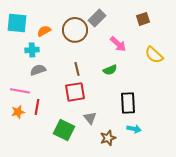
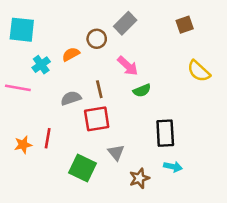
brown circle: (75, 30) -> (97, 39), size x0.6
orange semicircle: (44, 31) -> (71, 54), moved
pink arrow: (118, 44) -> (128, 66), moved
cyan cross: (32, 50) -> (41, 65), turned -32
gray semicircle: (38, 70) -> (71, 98), moved
pink line: (20, 91) -> (18, 88), moved

